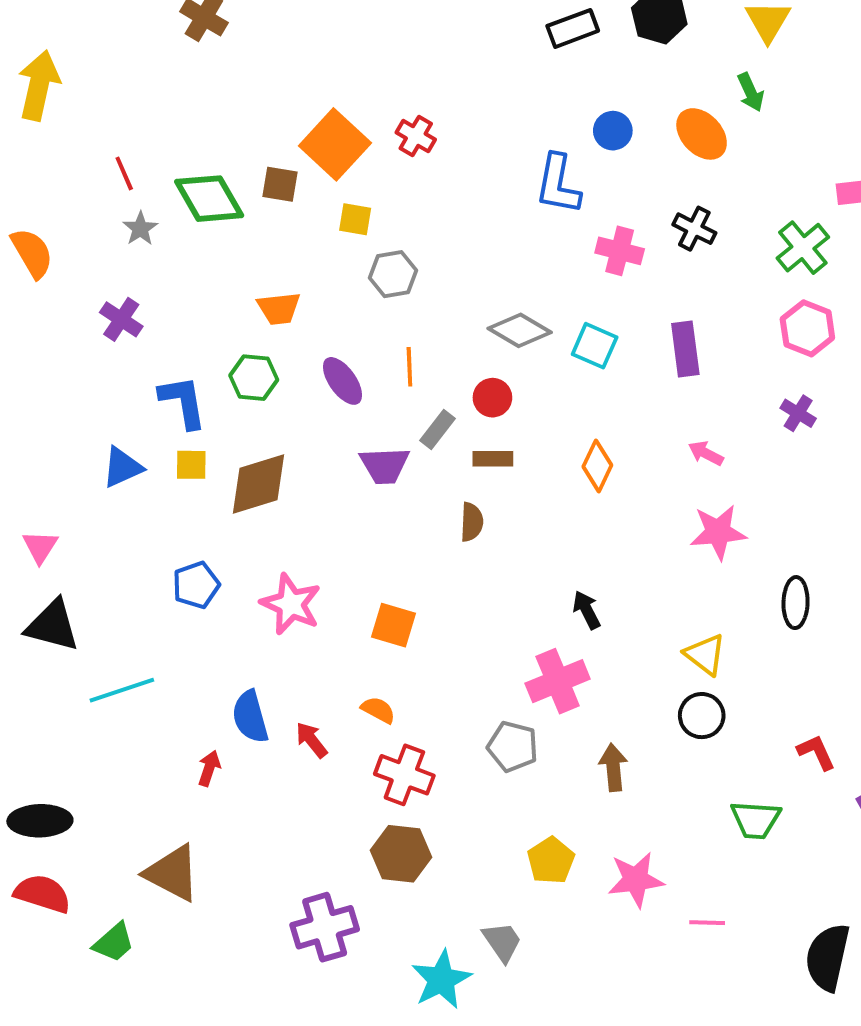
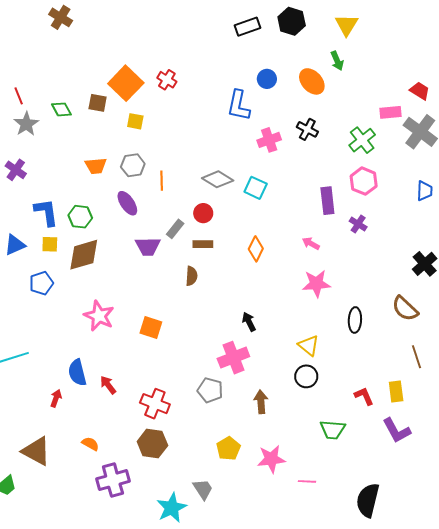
green diamond: (209, 199) -> (61, 109), size x0.6
gray star: (140, 229) -> (26, 124), size x1.4
pink cross: (620, 251) -> (269, 140), turned -35
gray hexagon: (393, 274) -> (133, 165), moved
purple rectangle: (685, 349) -> (327, 201), moved
orange line: (409, 367) -> (162, 181), moved
green hexagon: (254, 378) -> (80, 217), moved
blue pentagon: (196, 585) -> (41, 283), moved
orange semicircle: (378, 710) -> (90, 444), moved

